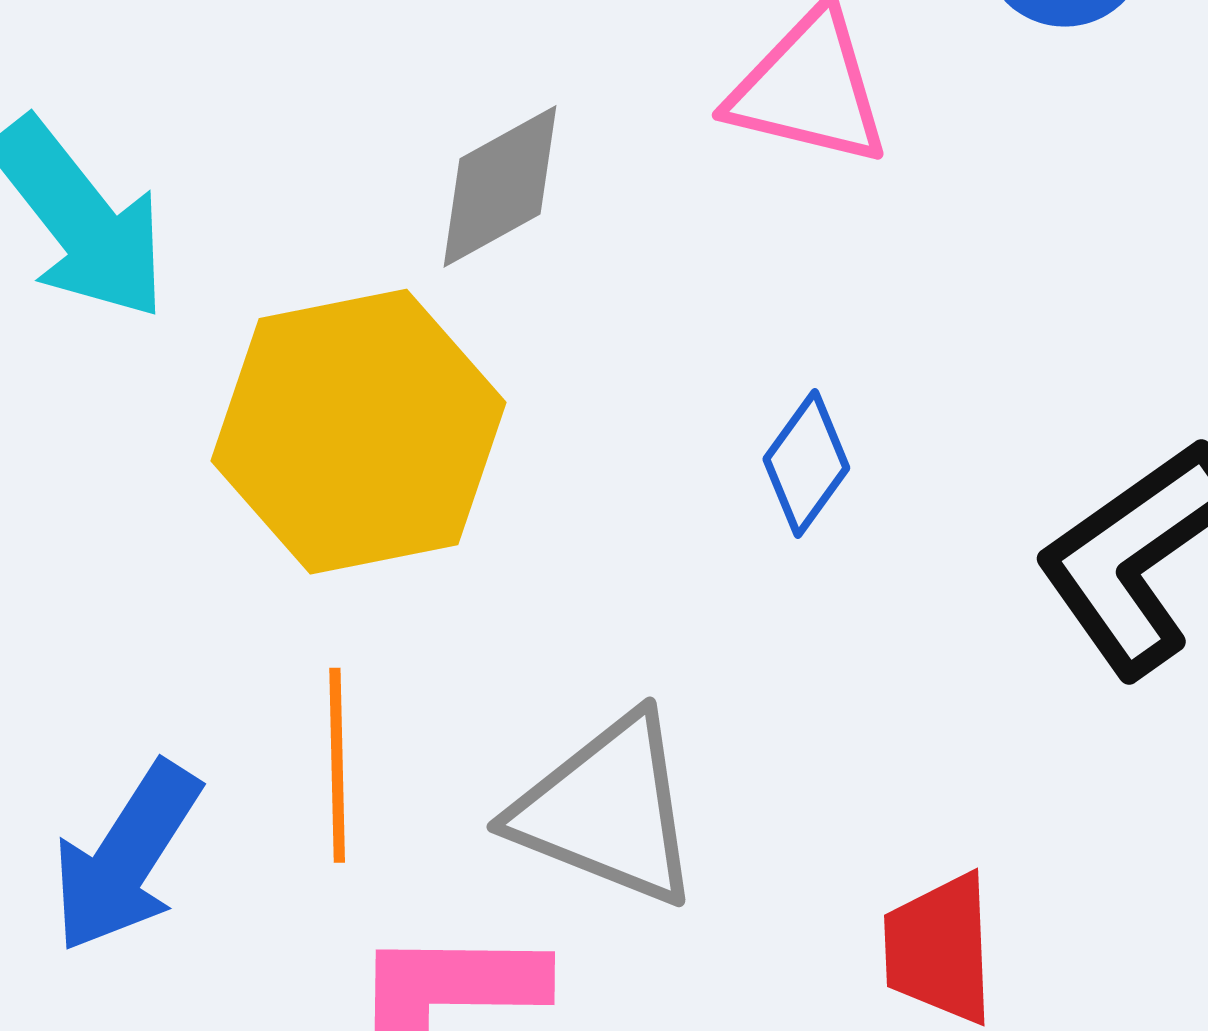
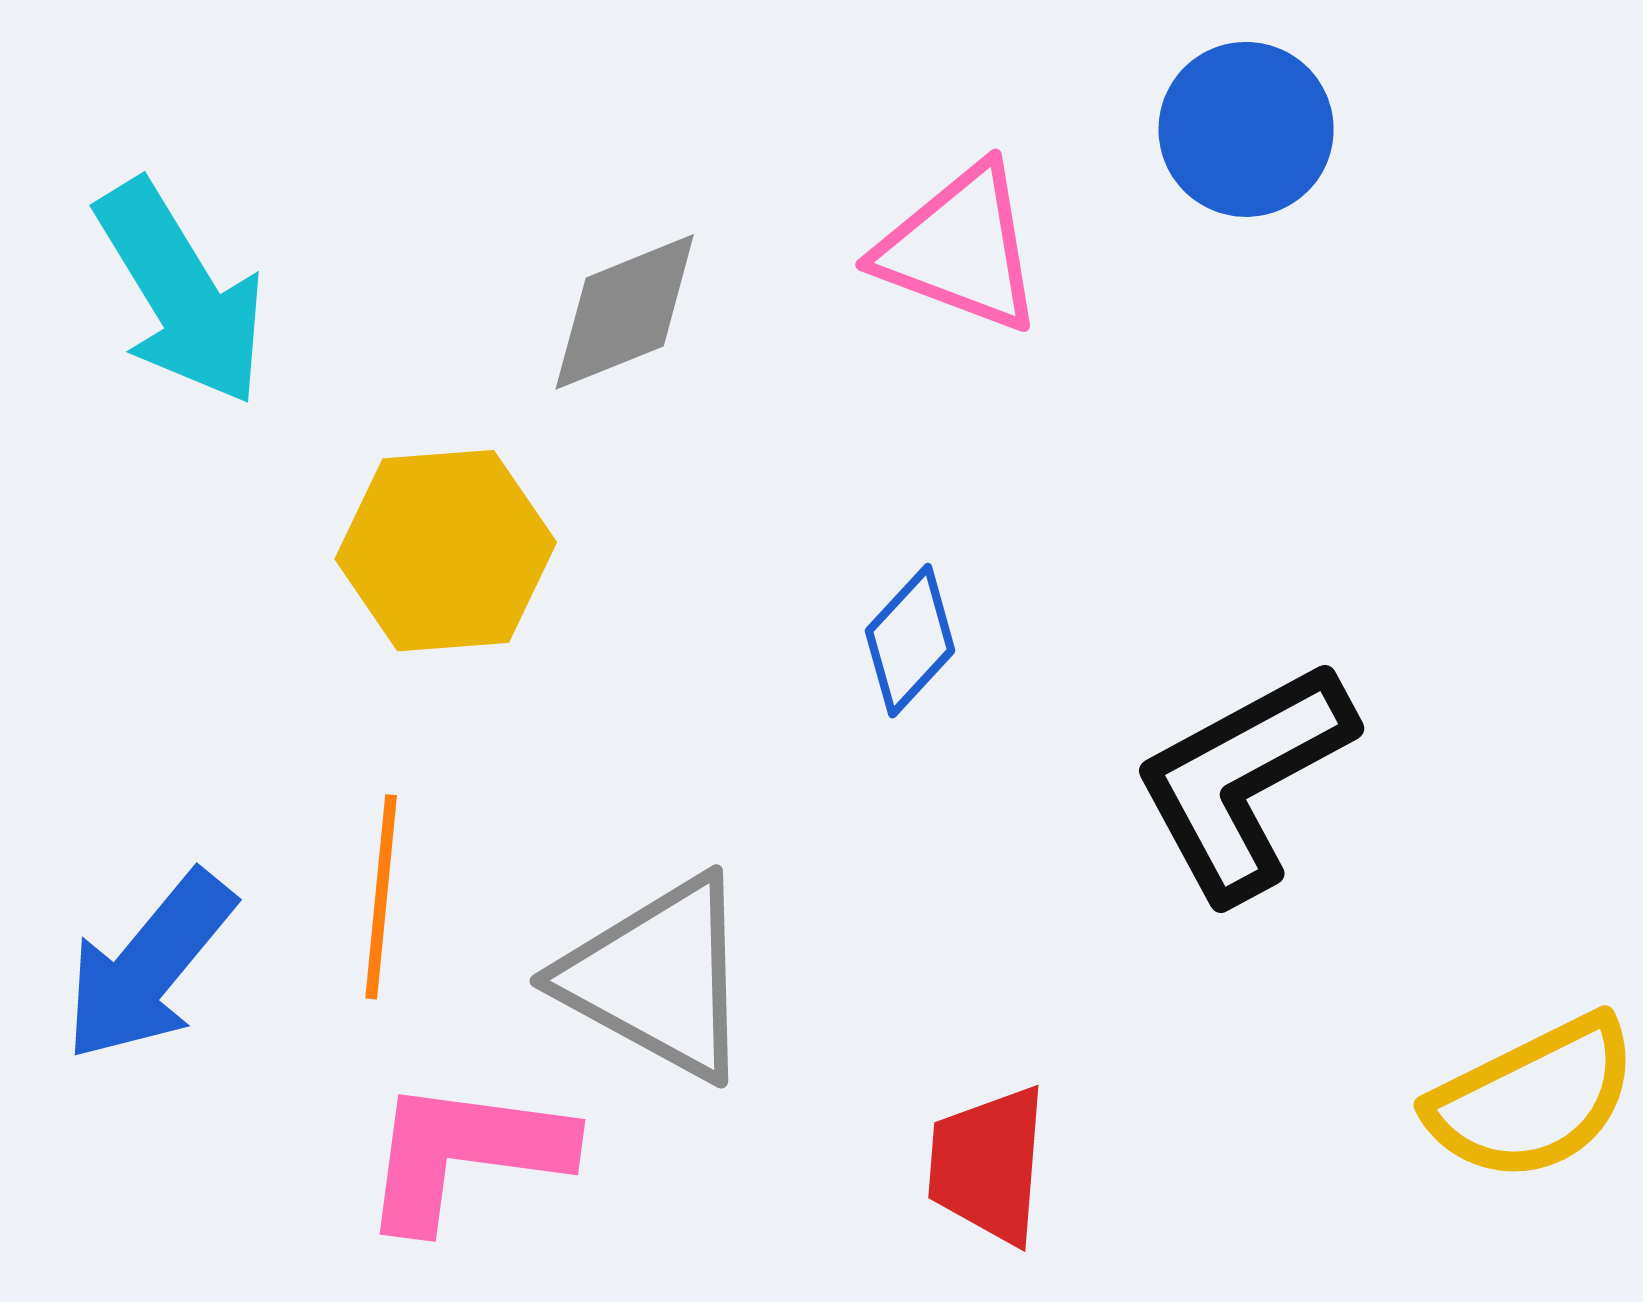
yellow hexagon: (359, 432) -> (446, 551), size x0.7

